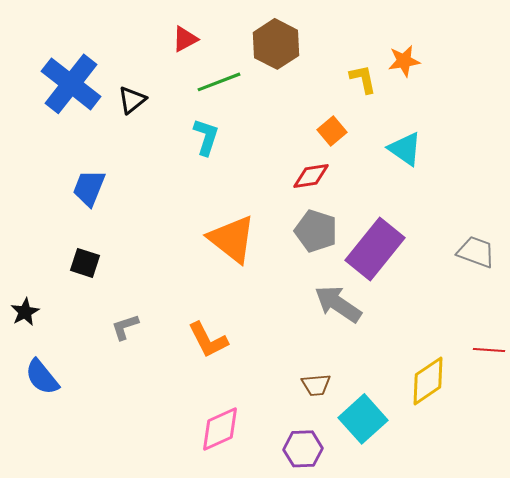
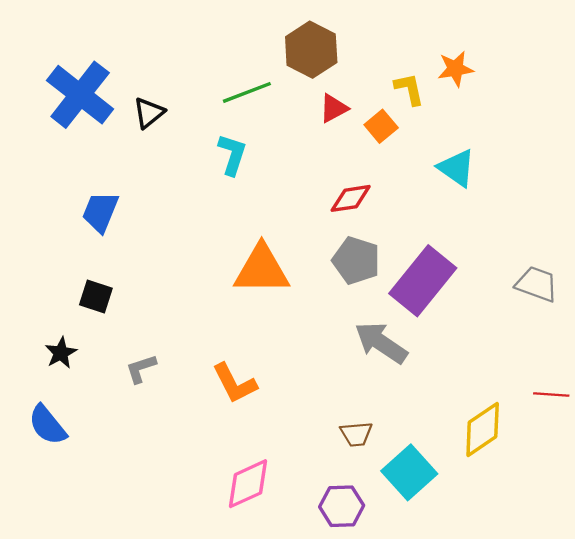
red triangle: (185, 39) -> (334, 108), moved
orange square: (332, 131) -> (381, 126), moved
orange triangle: (232, 239) -> (262, 269), turned -38
black star: (25, 312) -> (61, 353), moved

